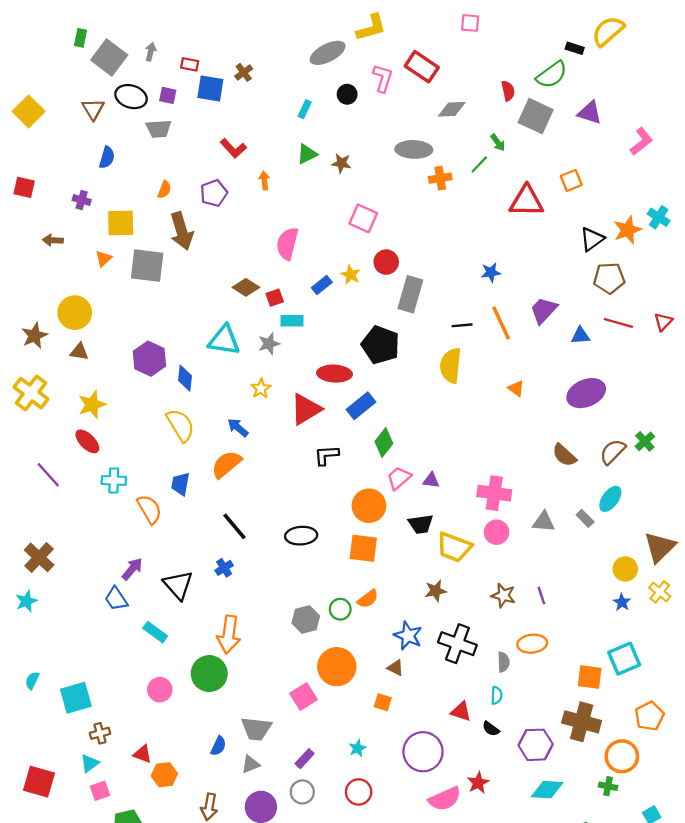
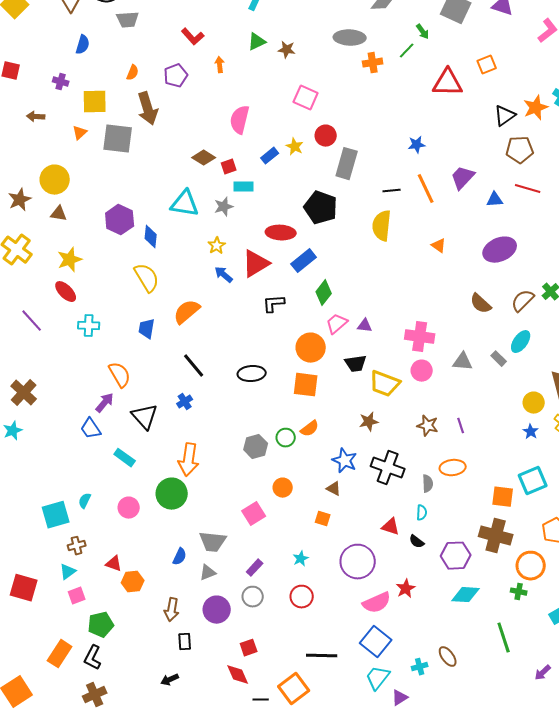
blue arrow: (238, 428) -> (224, 275), moved
orange semicircle: (149, 509) -> (120, 375), moved
orange circle: (337, 667) -> (283, 488), size x0.6
cyan semicircle: (32, 680) -> (85, 501), moved

